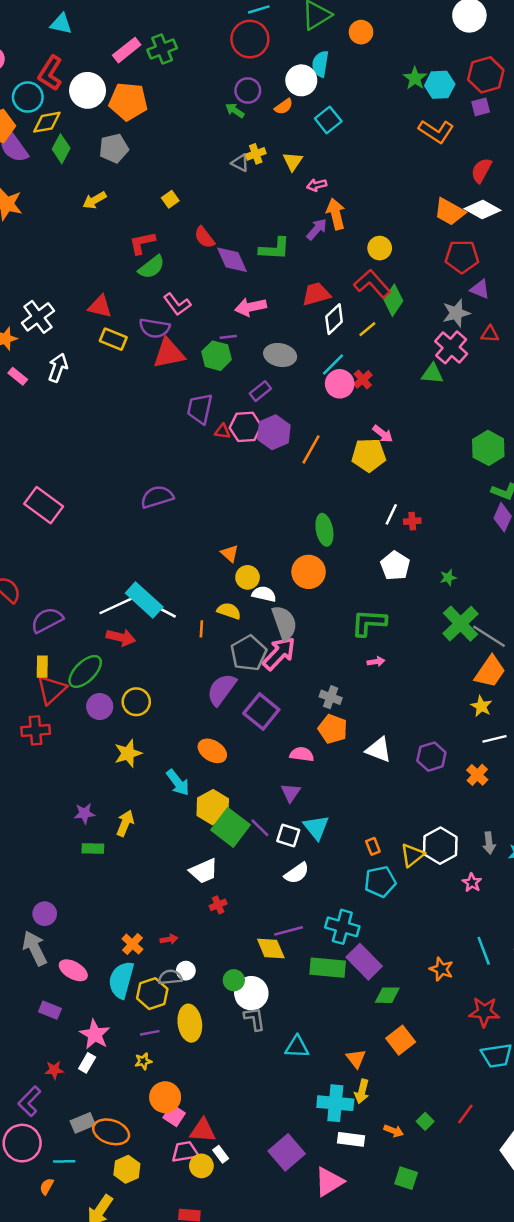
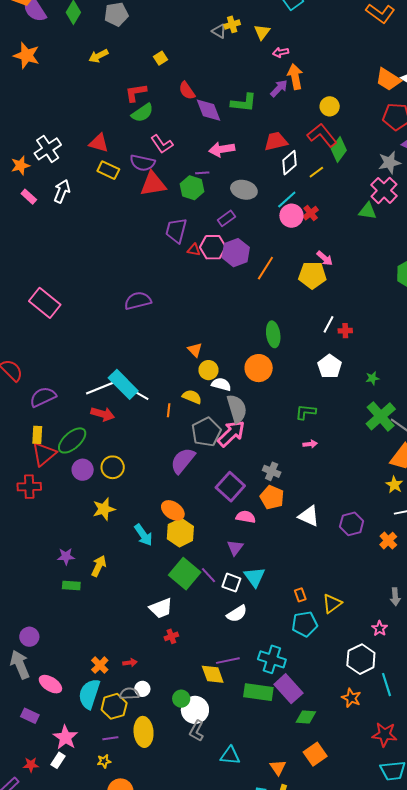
green L-shape: (369, 623) -> (306, 412), size x0.7
purple square: (261, 712) -> (230, 487), moved
yellow hexagon: (213, 807) -> (180, 533), moved
white hexagon: (440, 846) -> (361, 659), moved
gray L-shape: (255, 1019) -> (197, 731), turned -145

